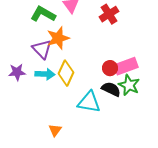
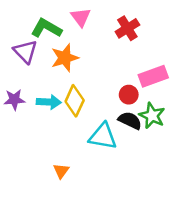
purple triangle: (42, 49) -> (25, 52), moved
pink rectangle: (126, 66) -> (153, 76), moved

